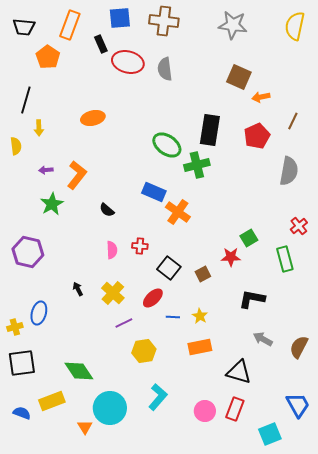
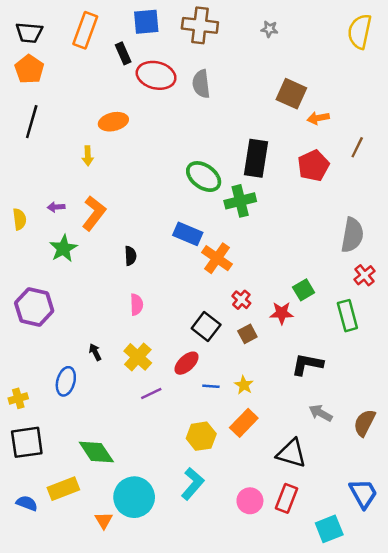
gray star: (233, 25) -> (269, 29), moved, size x0.5
orange pentagon: (48, 57) -> (29, 69), moved
orange ellipse: (93, 118) -> (113, 122), moved
yellow arrow: (39, 128) -> (88, 156), moved
yellow semicircle: (16, 146) -> (20, 219), moved
gray semicircle: (289, 171) -> (352, 235), moved
black semicircle: (107, 210) -> (130, 256), turned -133
red cross: (140, 246) -> (241, 300), moved, turned 35
blue ellipse: (39, 313) -> (66, 381), moved
orange rectangle: (200, 347) -> (244, 423), turned -35
yellow hexagon: (144, 351) -> (201, 436), moved

